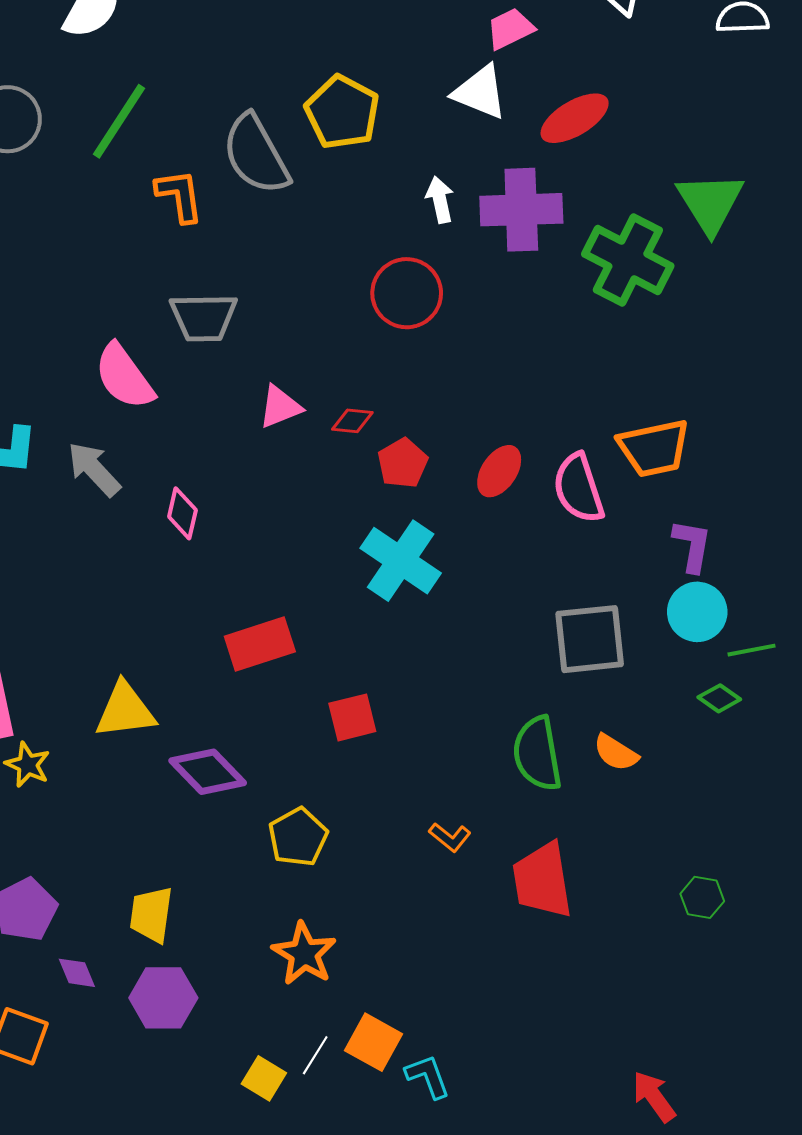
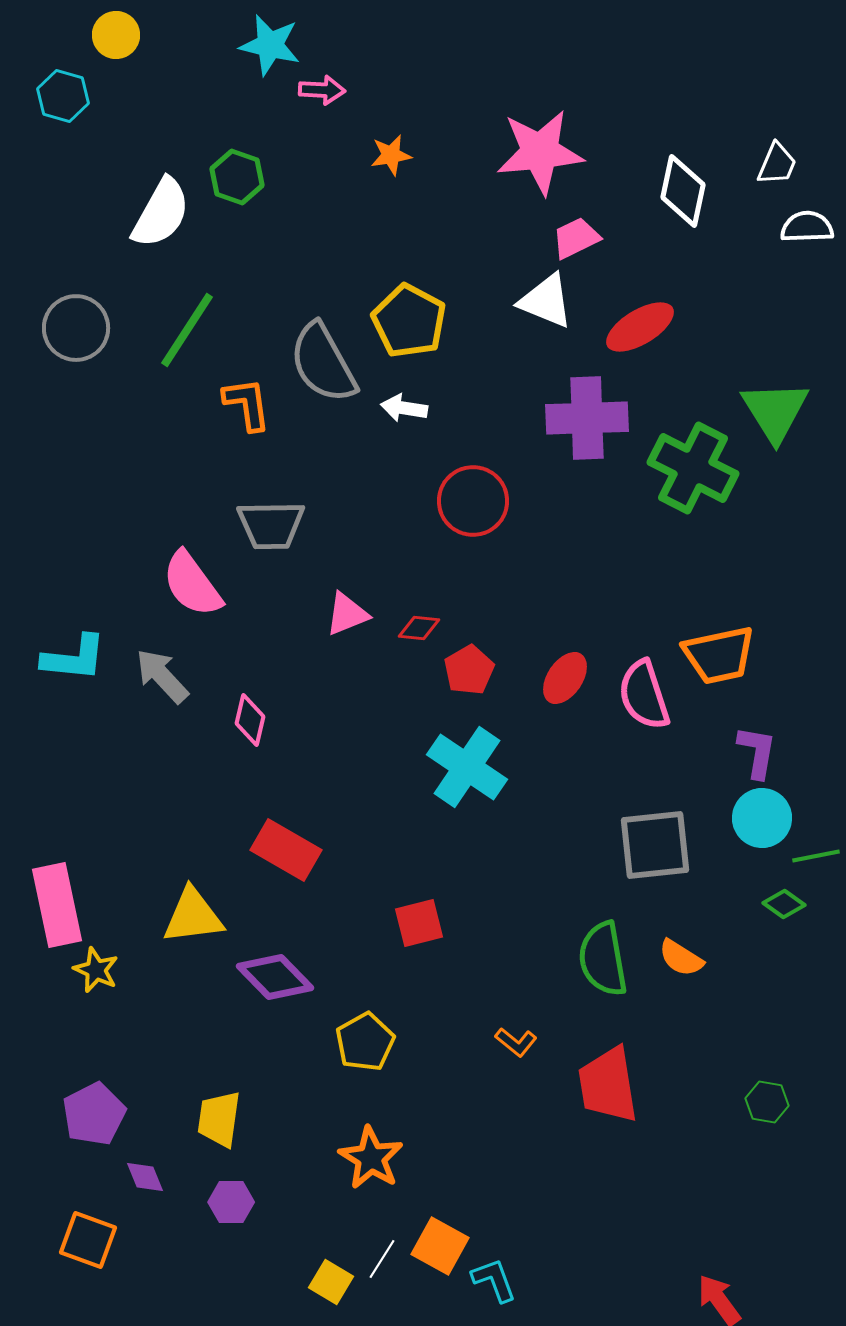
white arrow: (440, 200) -> (404, 408), moved, turned -69
red rectangle: (260, 644) -> (286, 850), moved, turned 48
purple hexagon: (163, 998) -> (231, 1202), size x0.7

